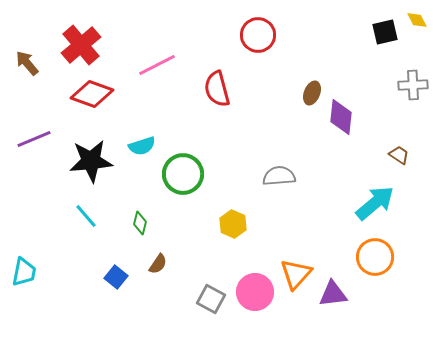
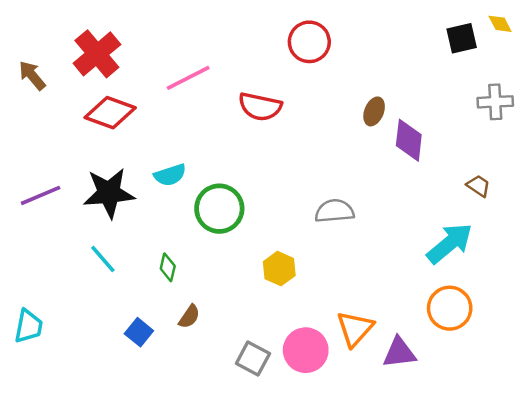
red semicircle: (217, 89) -> (260, 107), turned -63
purple line: (34, 139) -> (41, 195), moved

